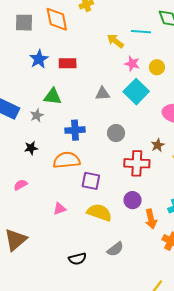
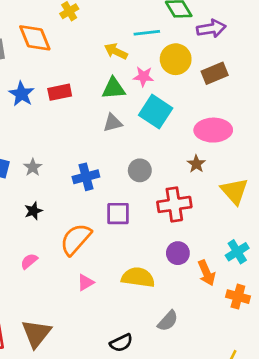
yellow circle: (157, 67) -> (176, 59), moved, size x1.5
green triangle: (53, 96) -> (114, 88), moved
brown star: (158, 145) -> (196, 164), moved
orange semicircle: (67, 160) -> (76, 239), moved, turned -32
purple square: (91, 181) -> (118, 214), moved

